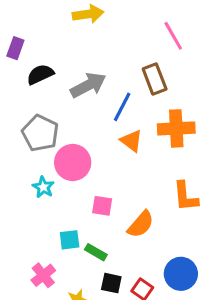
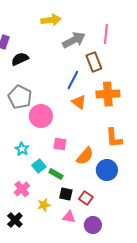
pink line: (173, 36) -> (106, 34), turned 36
gray arrow: (88, 85) -> (74, 40), moved
cyan star: (43, 187) -> (22, 149), moved
cyan square: (70, 240) -> (39, 166), turned -32
blue circle: (181, 274) -> (107, 170), moved

